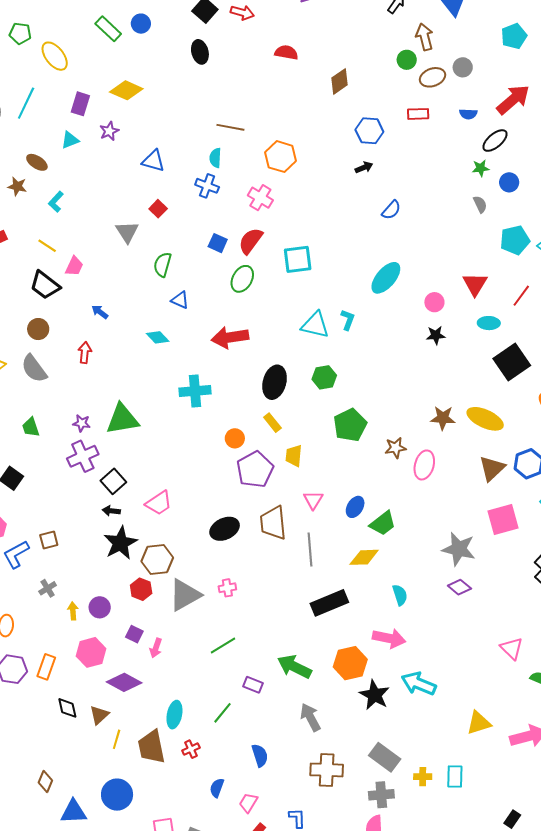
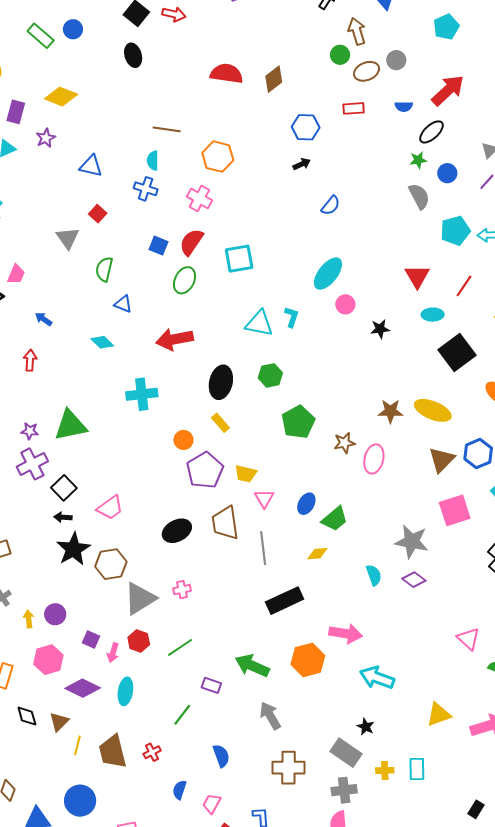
red semicircle: (286, 52) -> (227, 74), moved, size x1.4
gray semicircle: (480, 204) -> (419, 196), size x1.5
pink circle: (434, 302) -> (345, 304), moved
yellow trapezoid: (294, 456) -> (246, 474), moved, turned -80
yellow diamond: (364, 557) -> (317, 554), size x0.7
red hexagon: (141, 589) -> (139, 641), moved
cyan semicircle: (400, 595) -> (374, 575), moved
black star: (375, 695) -> (366, 727), moved, size x0.6
cyan ellipse: (174, 715) -> (125, 691), moved

